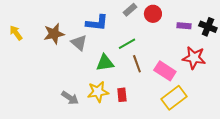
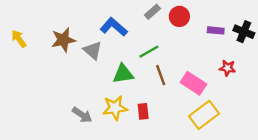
blue L-shape: (97, 23) -> (114, 27), turned -145
red star: (194, 58) -> (227, 68), size x0.6

